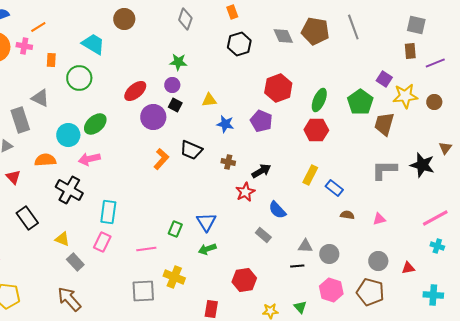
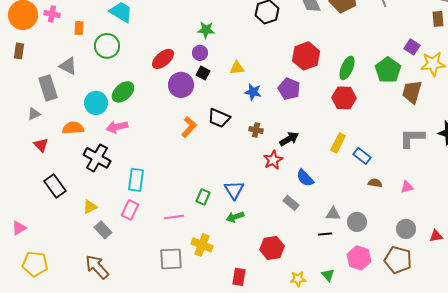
yellow triangle: (62, 239) -> (90, 207), turned -49

